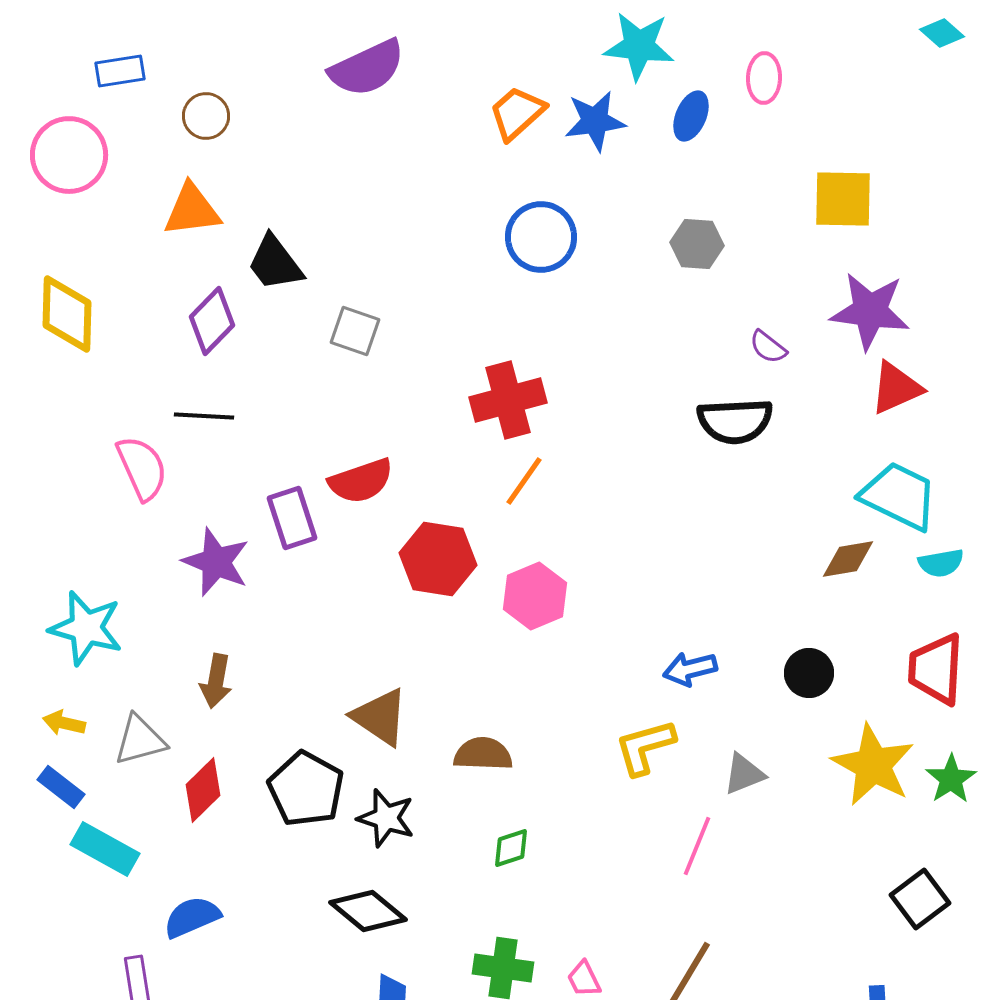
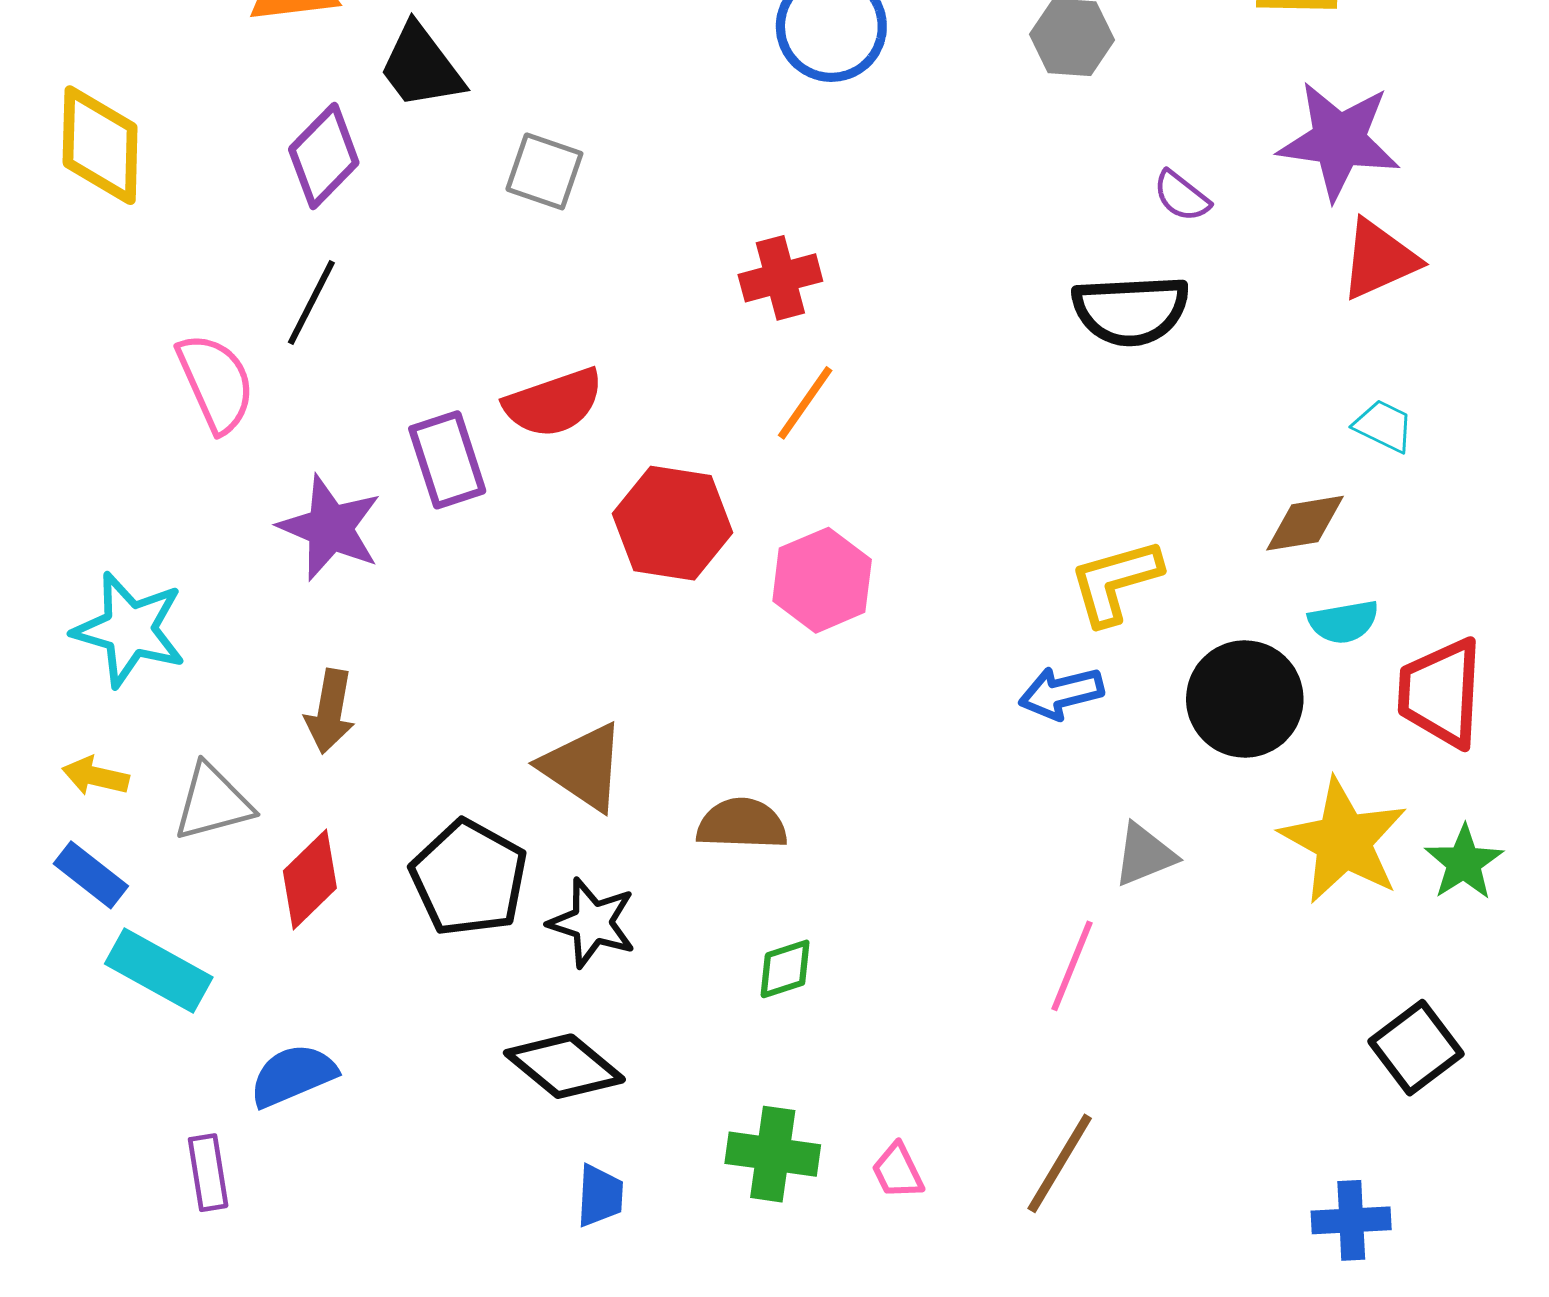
red cross: (508, 400) -> (780, 278), size x0.7
black line: (204, 416) -> (311, 303), turned -66
cyan trapezoid: (899, 496) -> (1384, 426), size x0.5
cyan semicircle: (941, 563) -> (1344, 622), moved
black circle: (809, 673) -> (1245, 699), size x1.5
yellow L-shape: (645, 747) -> (1115, 582), moved

